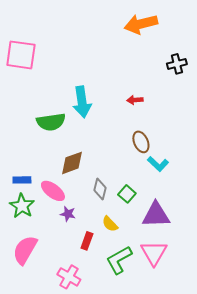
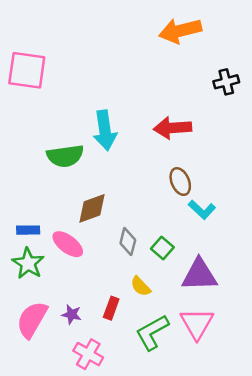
red arrow: (135, 100) -> (173, 128), size x1.8
purple star: (68, 214) -> (72, 314), moved

